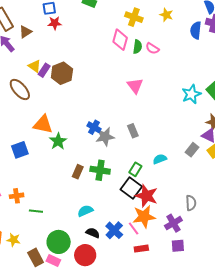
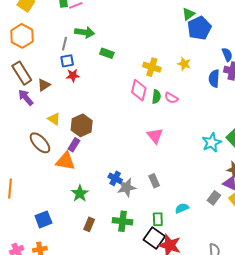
purple rectangle: (44, 70) -> (74, 145), moved
orange triangle: (43, 124) -> (65, 161), moved
blue square: (20, 150) -> (43, 219), moved
green rectangle: (135, 169) -> (158, 219), turned -32
brown rectangle: (78, 172) -> (89, 224), moved

